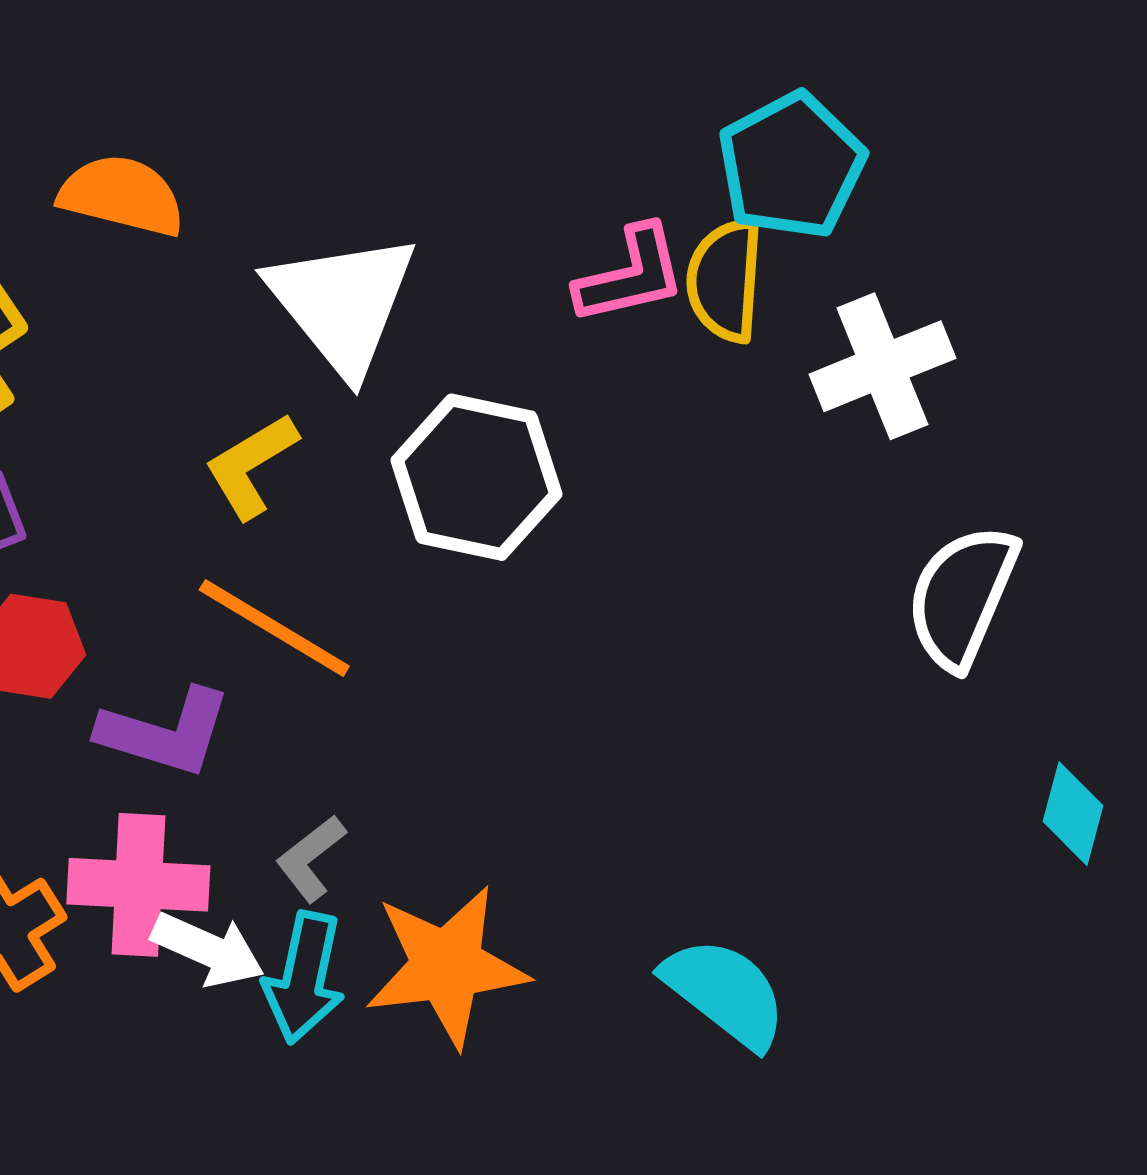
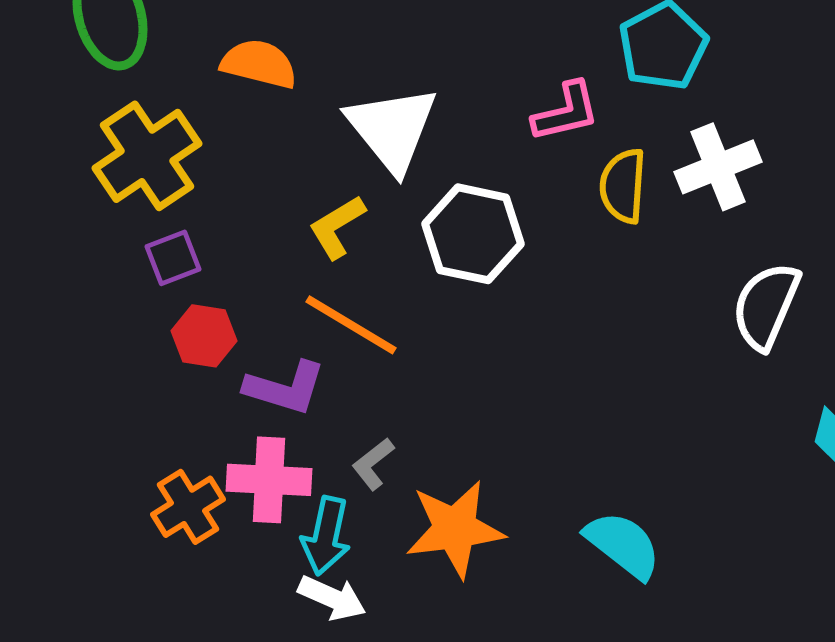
yellow semicircle: (725, 280) -> (623, 186), moved
white arrow: (208, 949) -> (332, 598), moved
cyan arrow: (304, 978) -> (326, 536), moved

